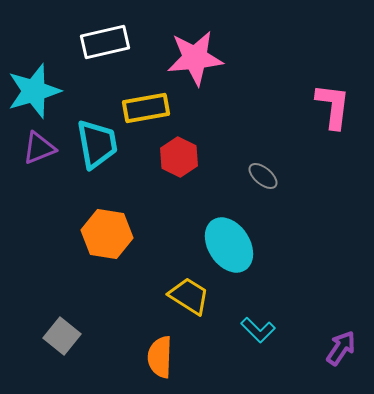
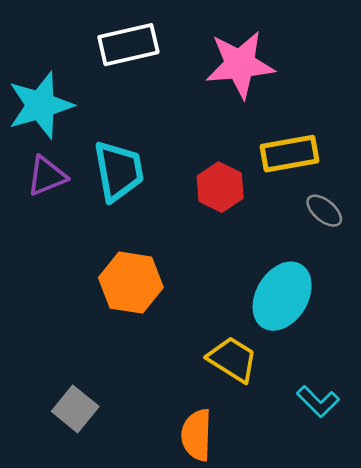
yellow rectangle: (146, 108) -> (290, 154), moved
cyan ellipse: (229, 245) -> (282, 296), turned 64

